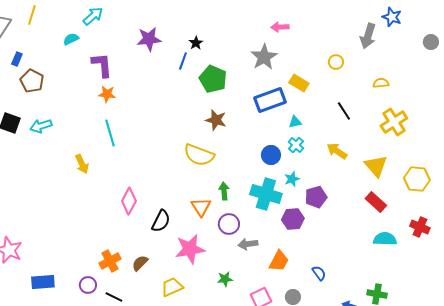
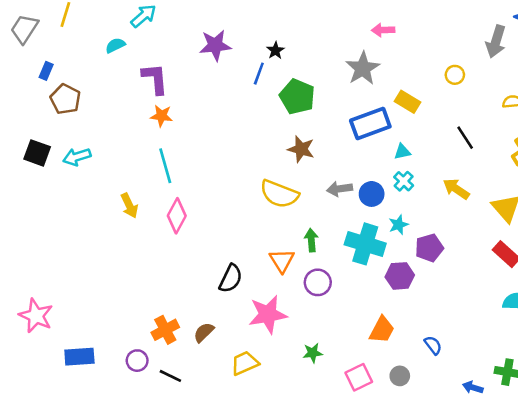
pink diamond: (129, 201) -> (177, 216), moved
gray arrow: (248, 244) -> (340, 189), moved

